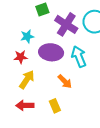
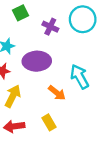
purple cross: (66, 24) -> (50, 27), size x0.6
cyan arrow: (79, 57) -> (80, 77), moved

